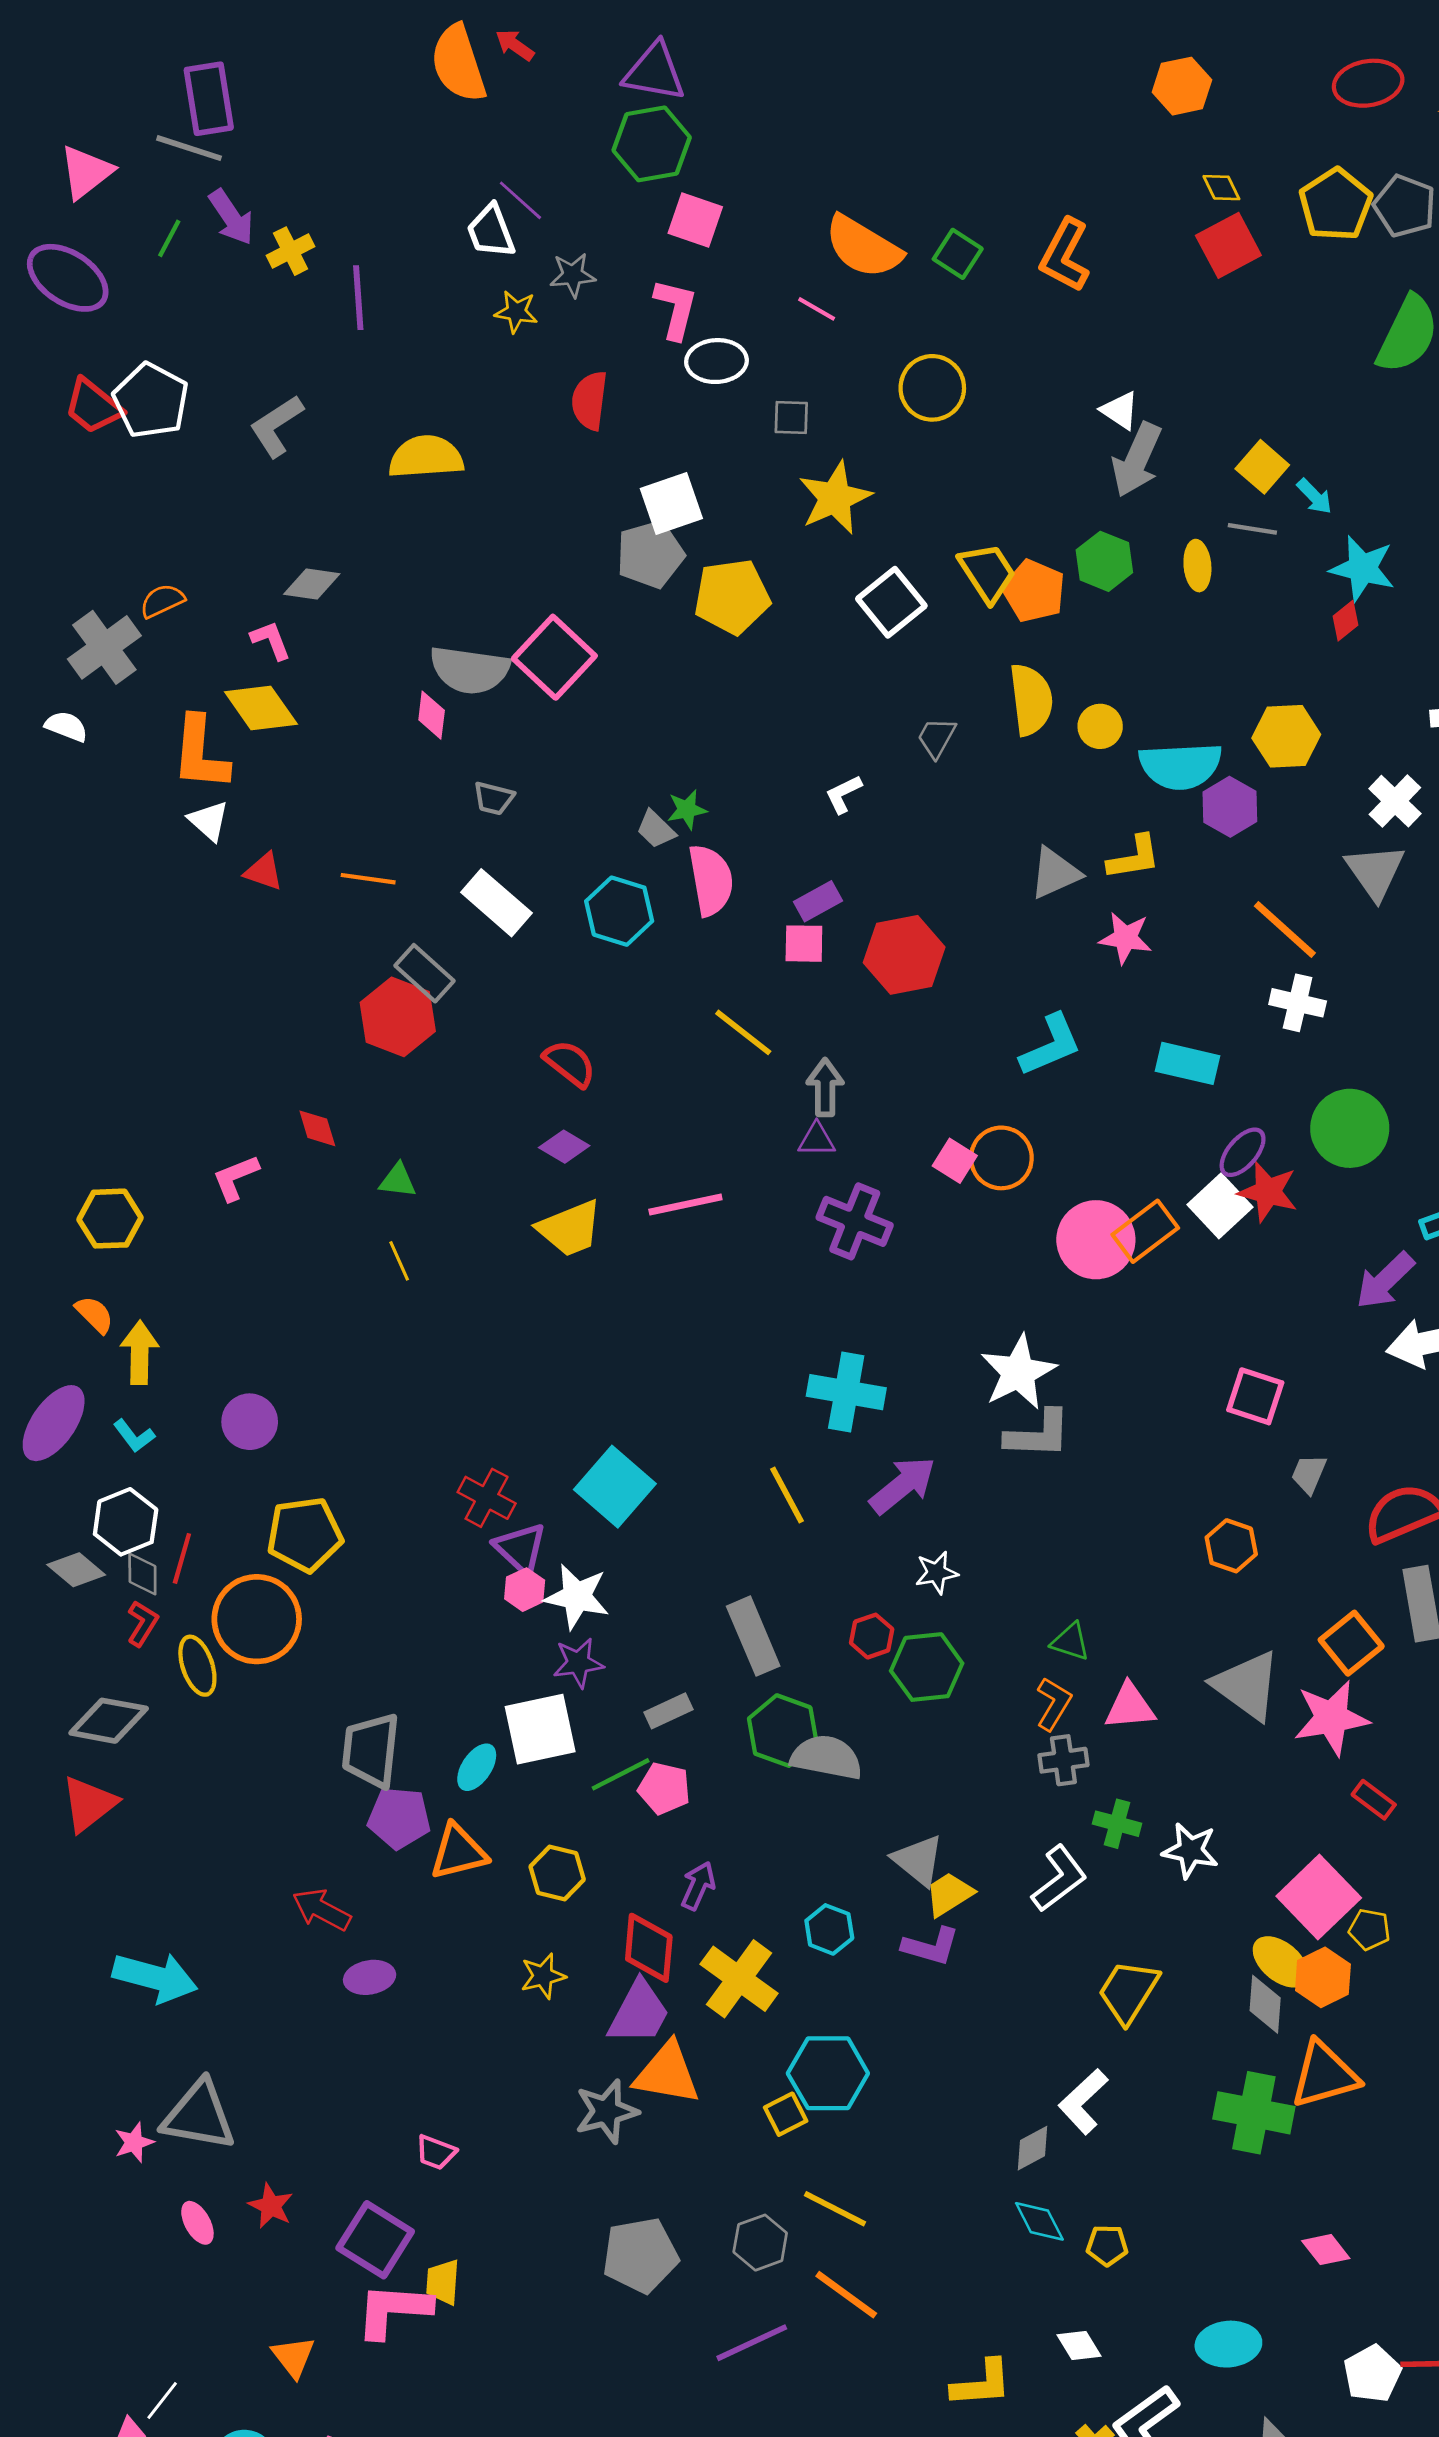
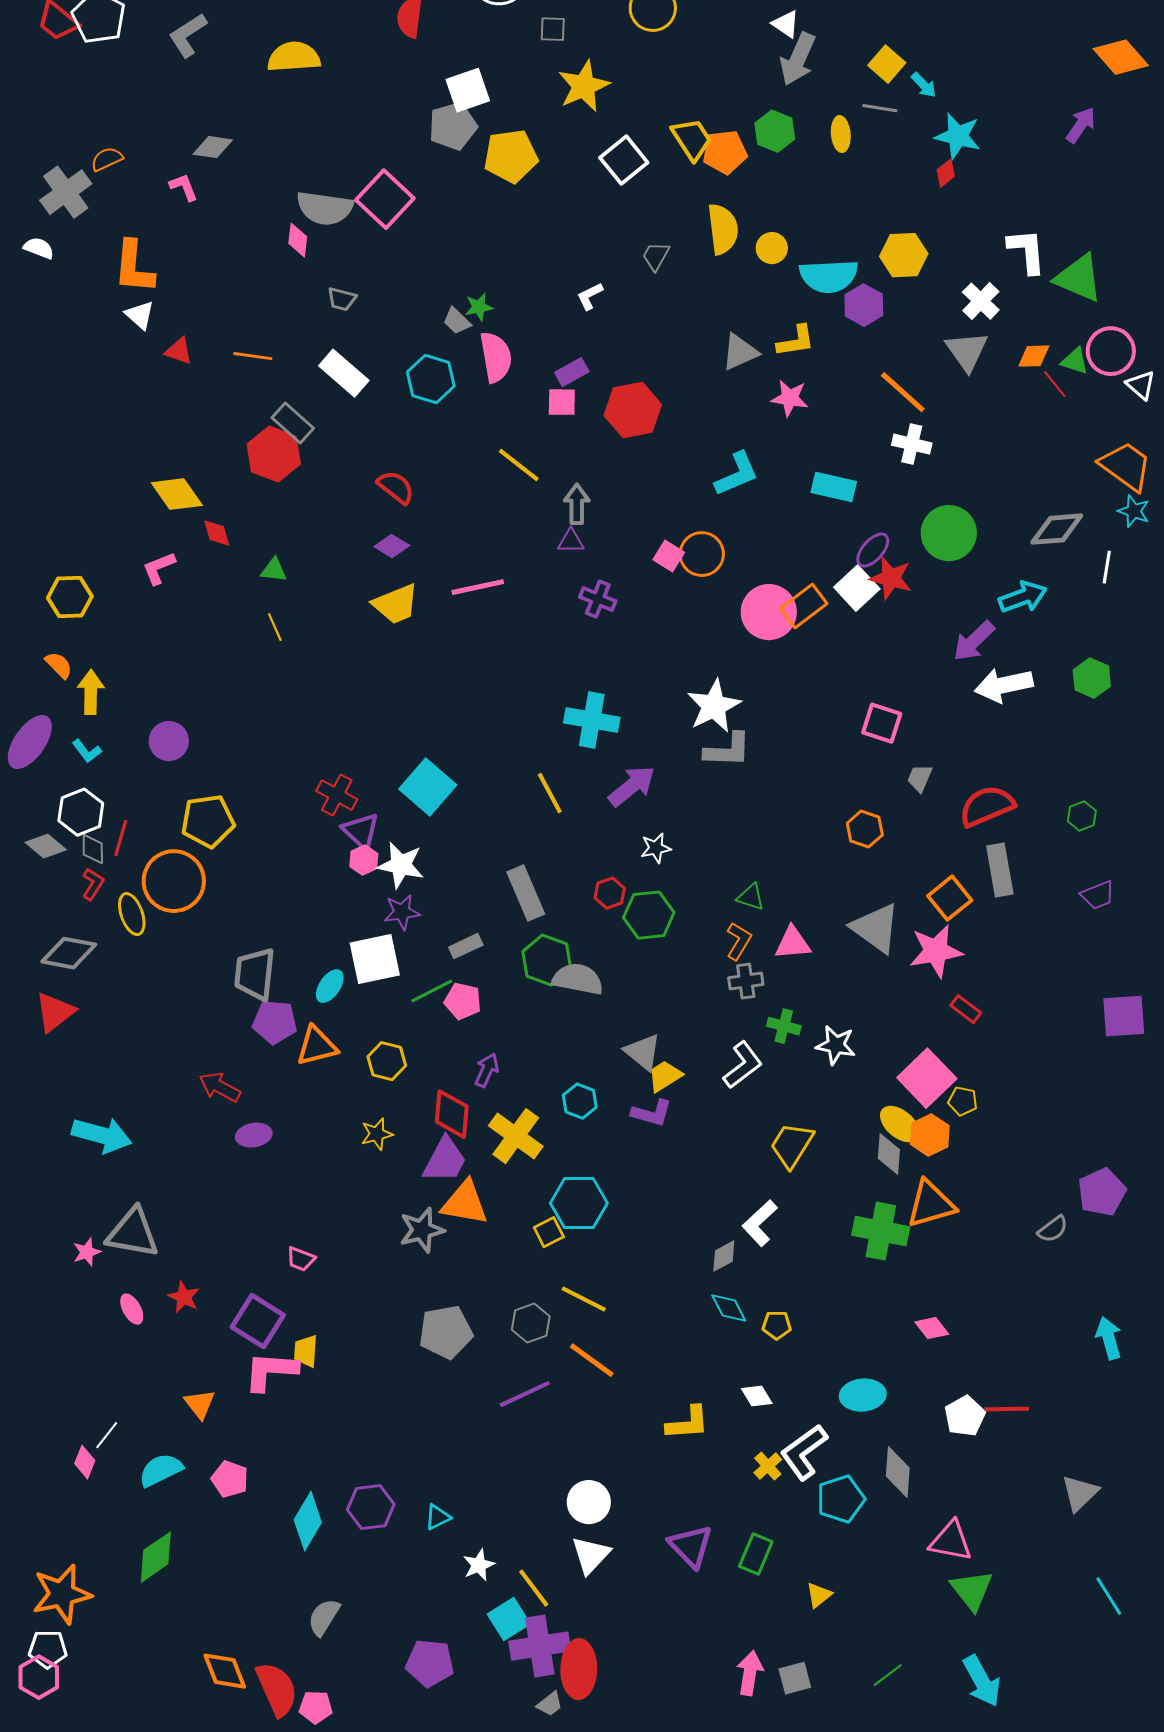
orange pentagon: (1034, 591) -> (725, 152), turned -30
yellow diamond: (261, 708) -> (177, 494), moved
purple cross: (855, 1221) -> (598, 599), size x0.7

